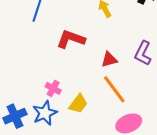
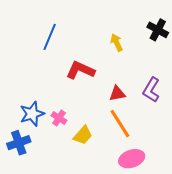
blue star: (45, 113) -> (32, 114), moved

